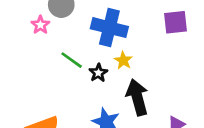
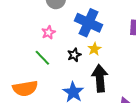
pink star: (40, 25) -> (48, 32), moved
green line: (72, 60) -> (42, 58), moved

